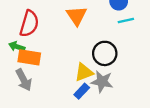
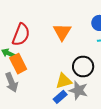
orange rectangle: (29, 57) -> (18, 64), turned 48

